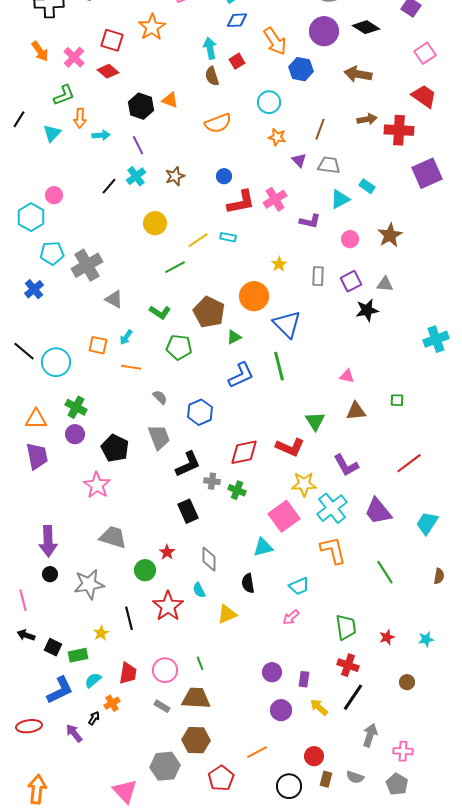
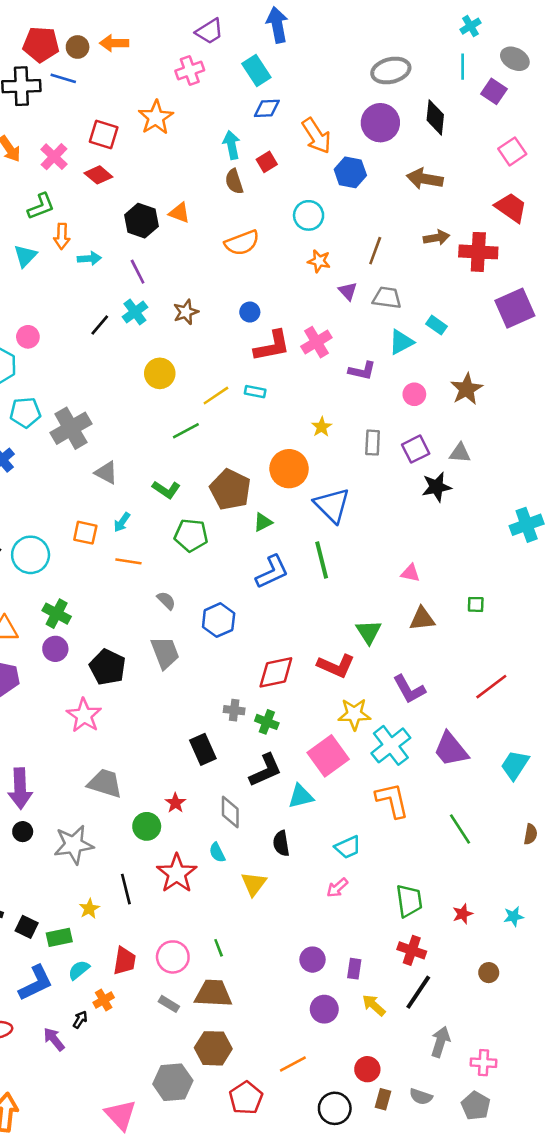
black diamond: (366, 27) -> (435, 117), turned 64
black L-shape: (188, 464) -> (266, 770), moved
yellow triangle: (227, 614) -> (254, 884), turned -30

